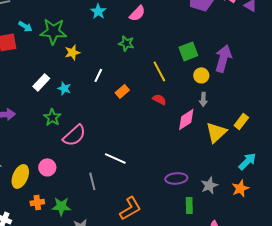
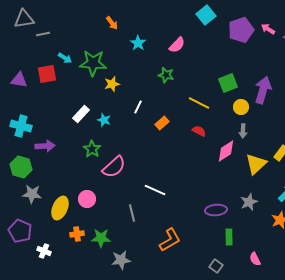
yellow line: (159, 71) -> (199, 103), turned -35
gray star: (209, 185) -> (249, 202), moved

